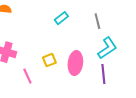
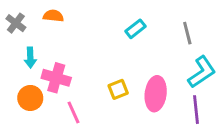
pink line: (27, 76) -> (73, 112), moved

